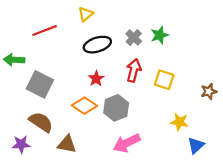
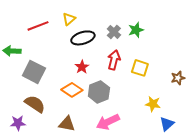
yellow triangle: (86, 14) -> (69, 19), moved
brown triangle: (67, 144) -> (67, 124), moved

